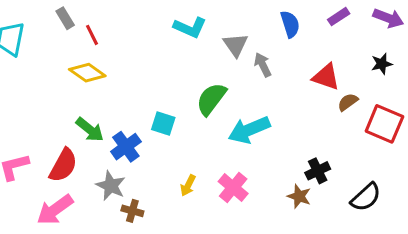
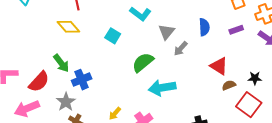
black star: (382, 64) -> (255, 78), moved
gray arrow: (263, 65) -> (181, 49), turned -126
cyan square: (163, 123) -> (113, 36), moved

